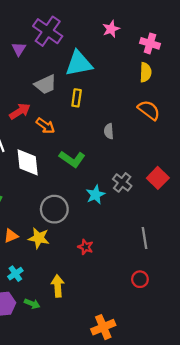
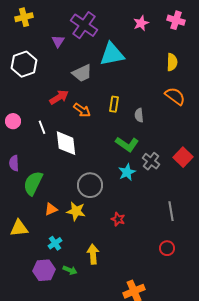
pink cross: (150, 43) -> (176, 20), moved
yellow rectangle: (77, 98) -> (114, 104), moved
green L-shape: (72, 159) -> (127, 144), moved

